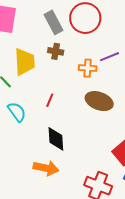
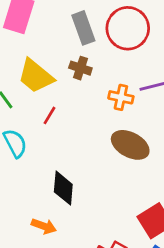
yellow trapezoid: (25, 62) -> (36, 76), turned 124
red line: (50, 100) -> (49, 115), moved
orange arrow: (46, 168) -> (44, 226), size x0.7

